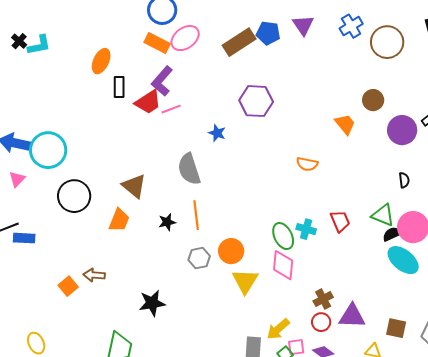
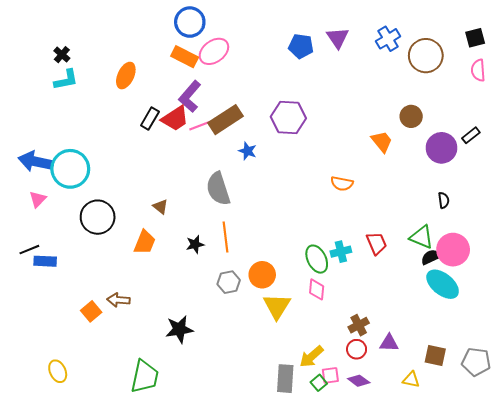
black cross: (19, 41) -> (62, 55), moved
brown rectangle: (239, 42) -> (225, 120), moved
cyan L-shape: (39, 45) -> (66, 80), moved
black rectangle: (119, 87) -> (150, 119), moved, turned 30
brown triangle: (134, 186) -> (160, 207), size x0.6
cyan cross: (306, 229) -> (341, 252), turned -30
pink diamond: (283, 265) -> (317, 289), size x0.7
purple triangle: (352, 316) -> (389, 343), size x0.7

